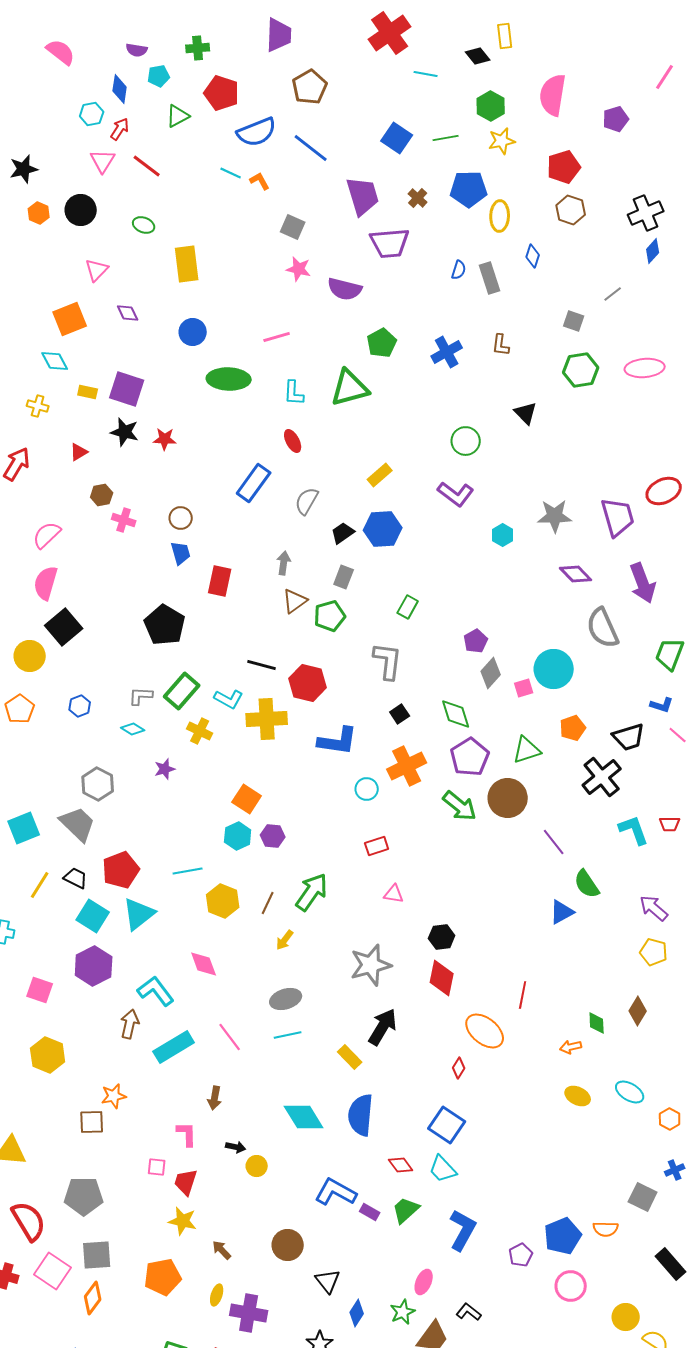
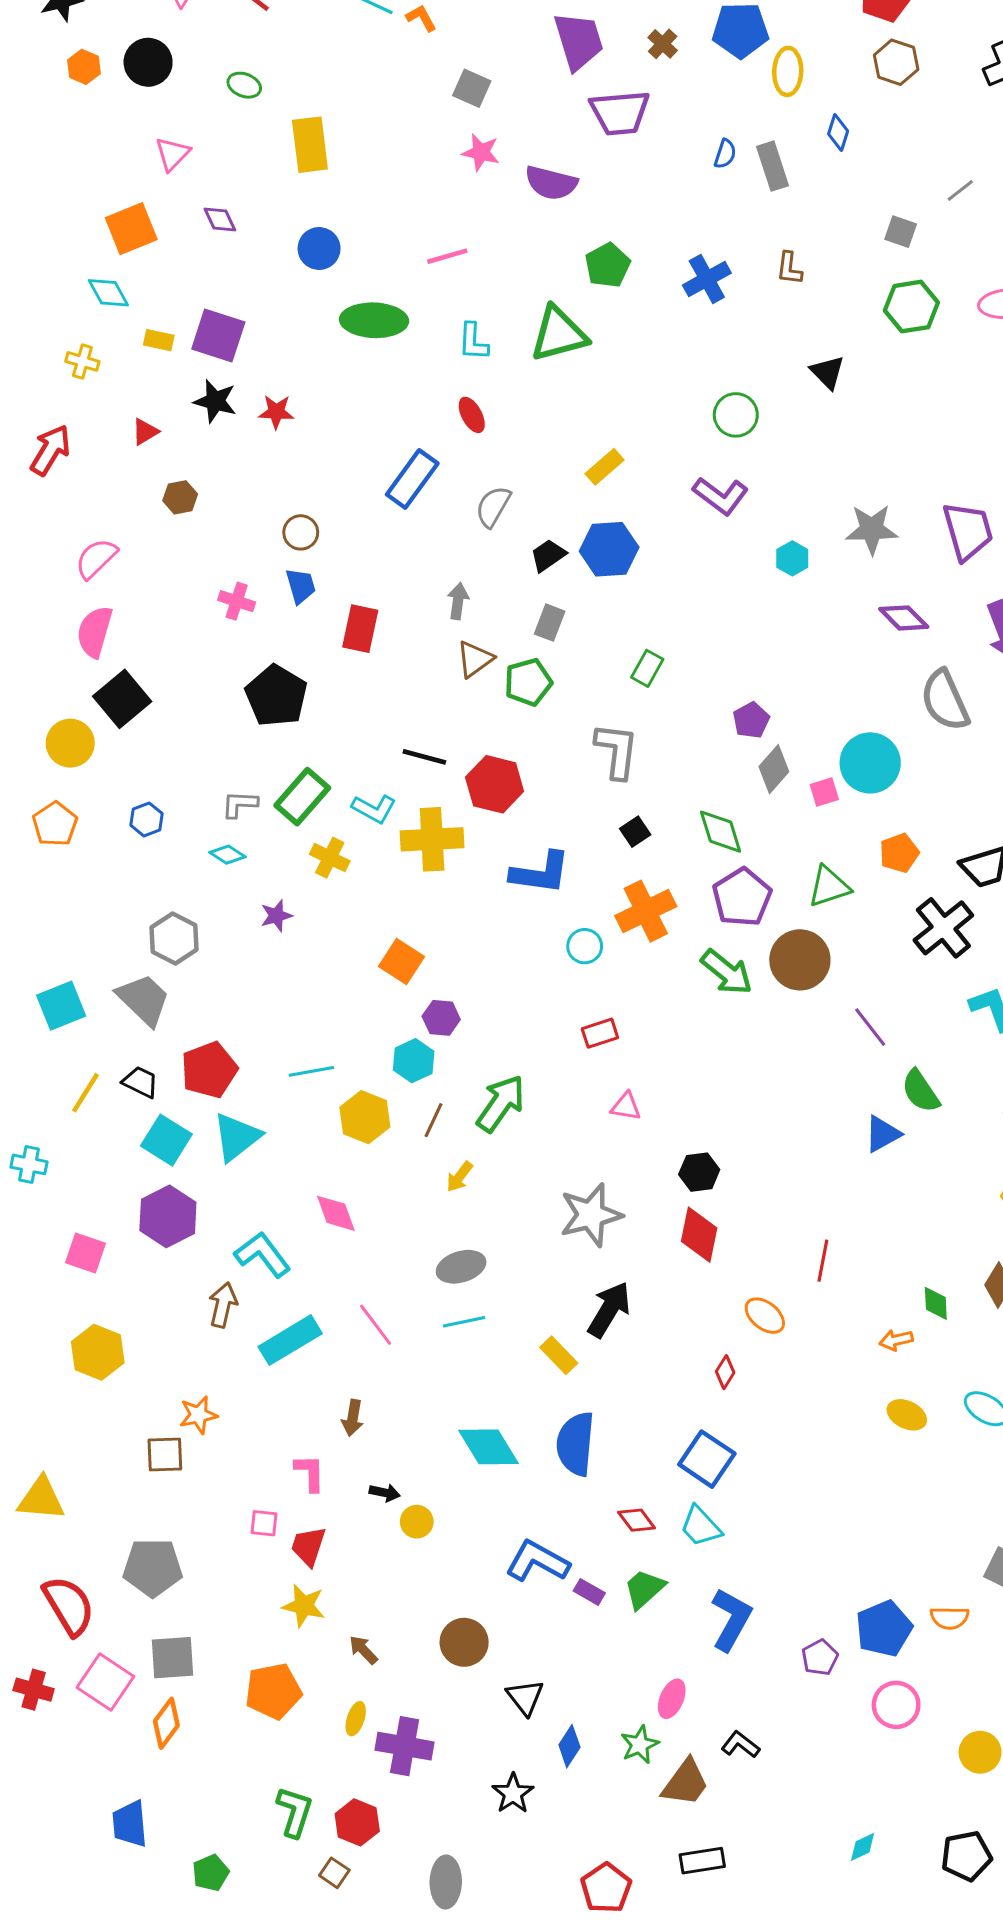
pink cross: (124, 520) -> (237, 601), moved
cyan hexagon: (238, 836) -> (414, 1061), moved
orange ellipse: (485, 1031) -> (765, 1316), size x0.7

